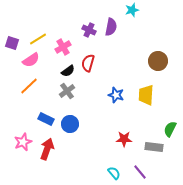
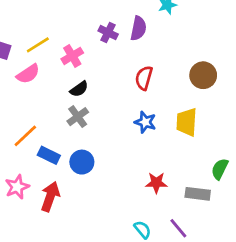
red semicircle: (88, 63) -> (144, 78), moved
orange line: (29, 86) -> (25, 136), moved

